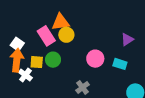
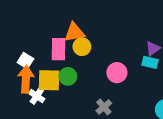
pink rectangle: (46, 36) -> (59, 49), turned 36
yellow square: (37, 62) -> (49, 80), size x1.5
cyan rectangle: (120, 64) -> (150, 62), moved

